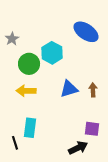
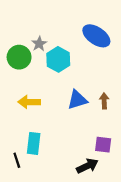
gray star: (12, 39) -> (39, 44), moved
green circle: (29, 64) -> (19, 57), moved

